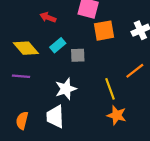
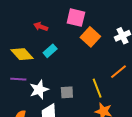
orange square: (104, 31) -> (90, 37), turned -36
gray square: (78, 55) -> (67, 92), moved
white star: (66, 89) -> (39, 90), moved

